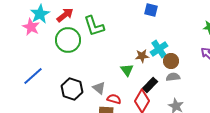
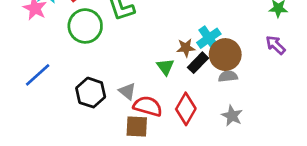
brown circle: (171, 61) -> (225, 55), size x1.5
black rectangle: (150, 85) -> (198, 63), moved
red semicircle: (114, 99) -> (148, 106), size x1.5

